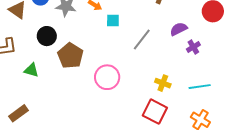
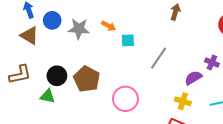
purple semicircle: (179, 29) -> (193, 78), moved
black circle: (47, 36) -> (57, 76), moved
purple cross: (193, 47) -> (212, 62), turned -32

